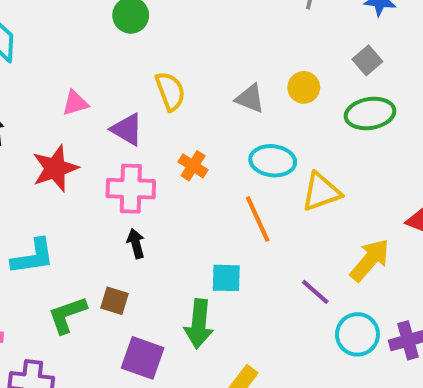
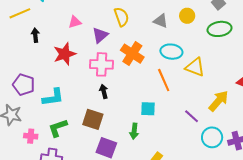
purple triangle: (127, 129) -> (100, 35), turned 48
orange cross: (193, 166) -> (132, 54), size x1.6
yellow triangle: (321, 192) -> (195, 67), turned 40
brown square: (114, 301) -> (93, 119), size x1.5
green L-shape: (67, 315) -> (58, 128), moved
green arrow: (199, 324) -> (134, 131), size x0.7

